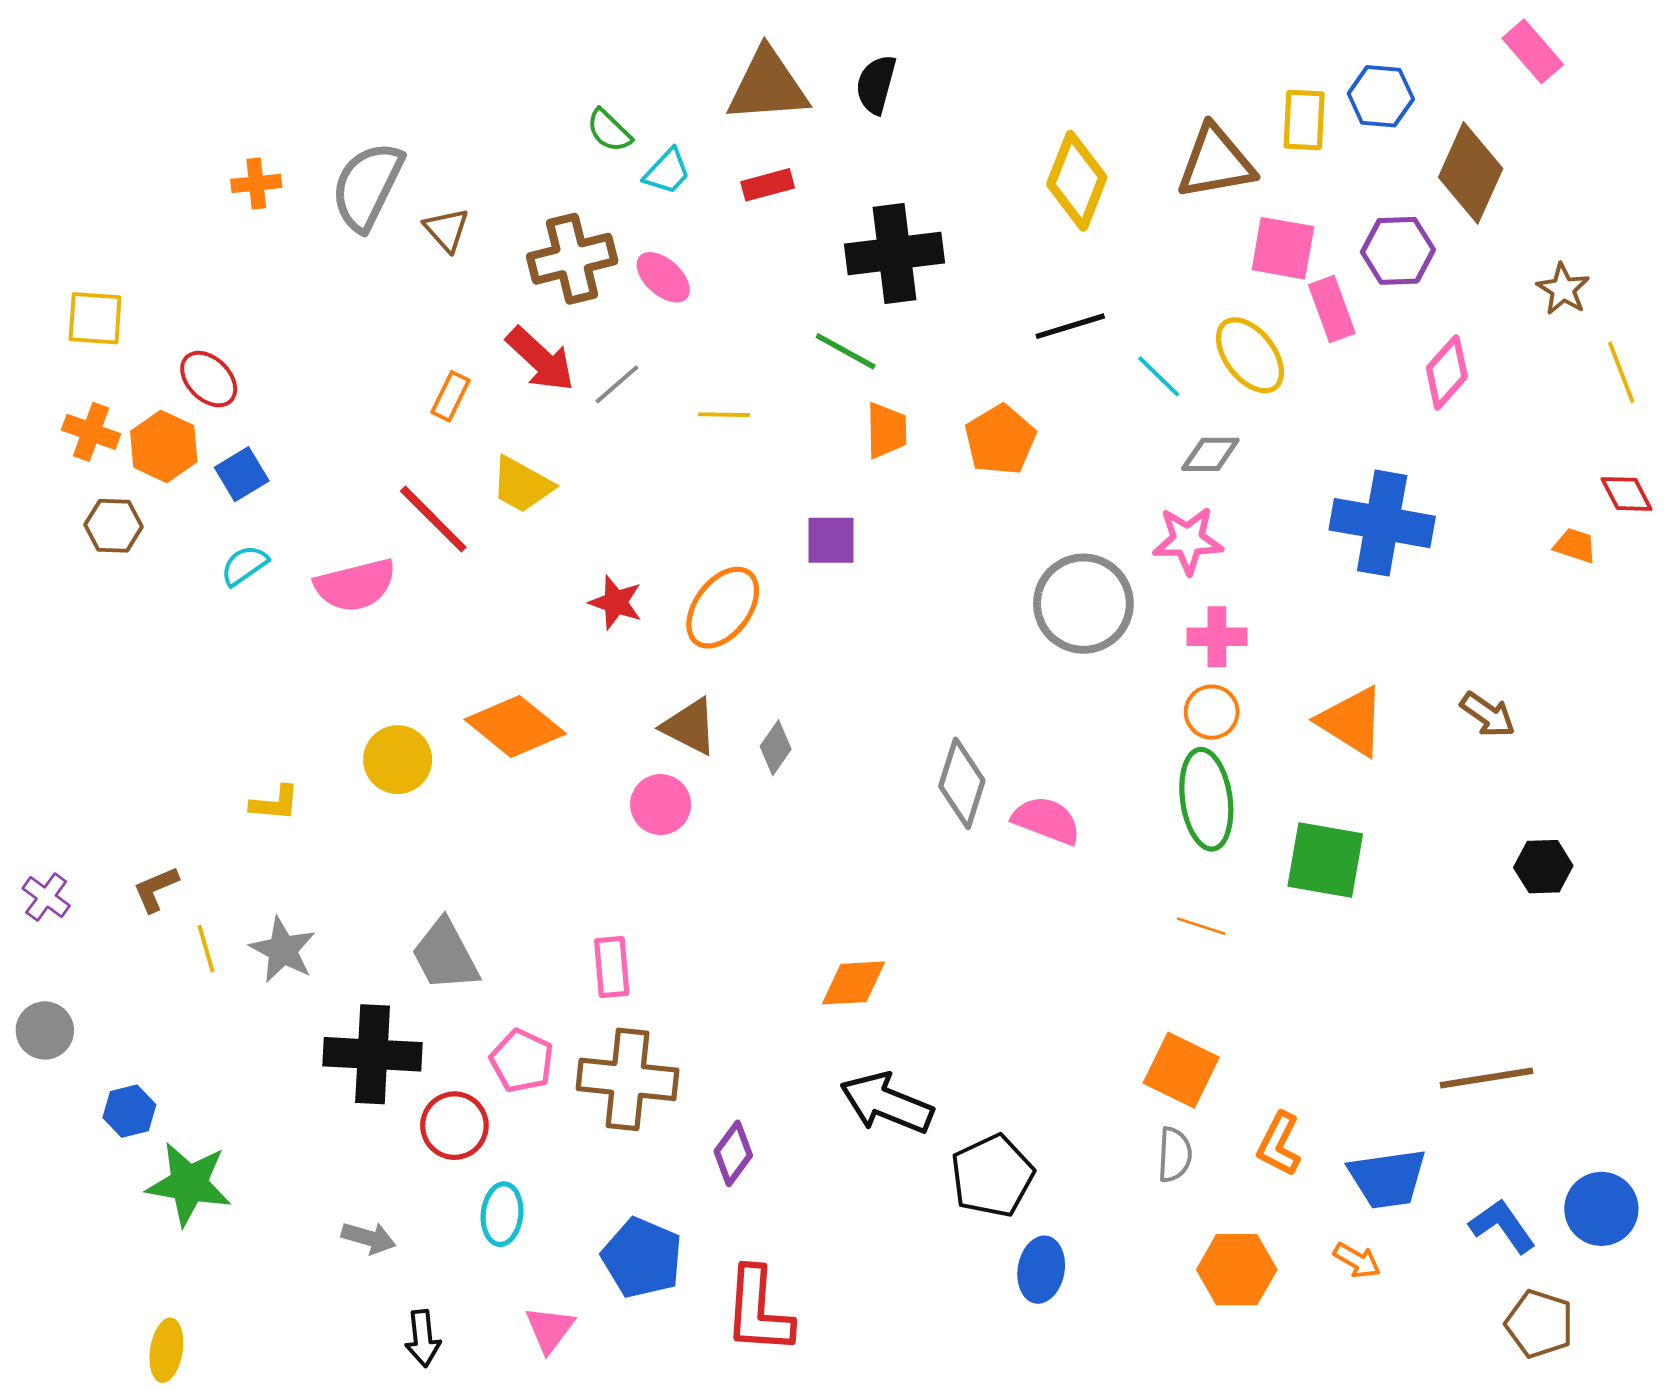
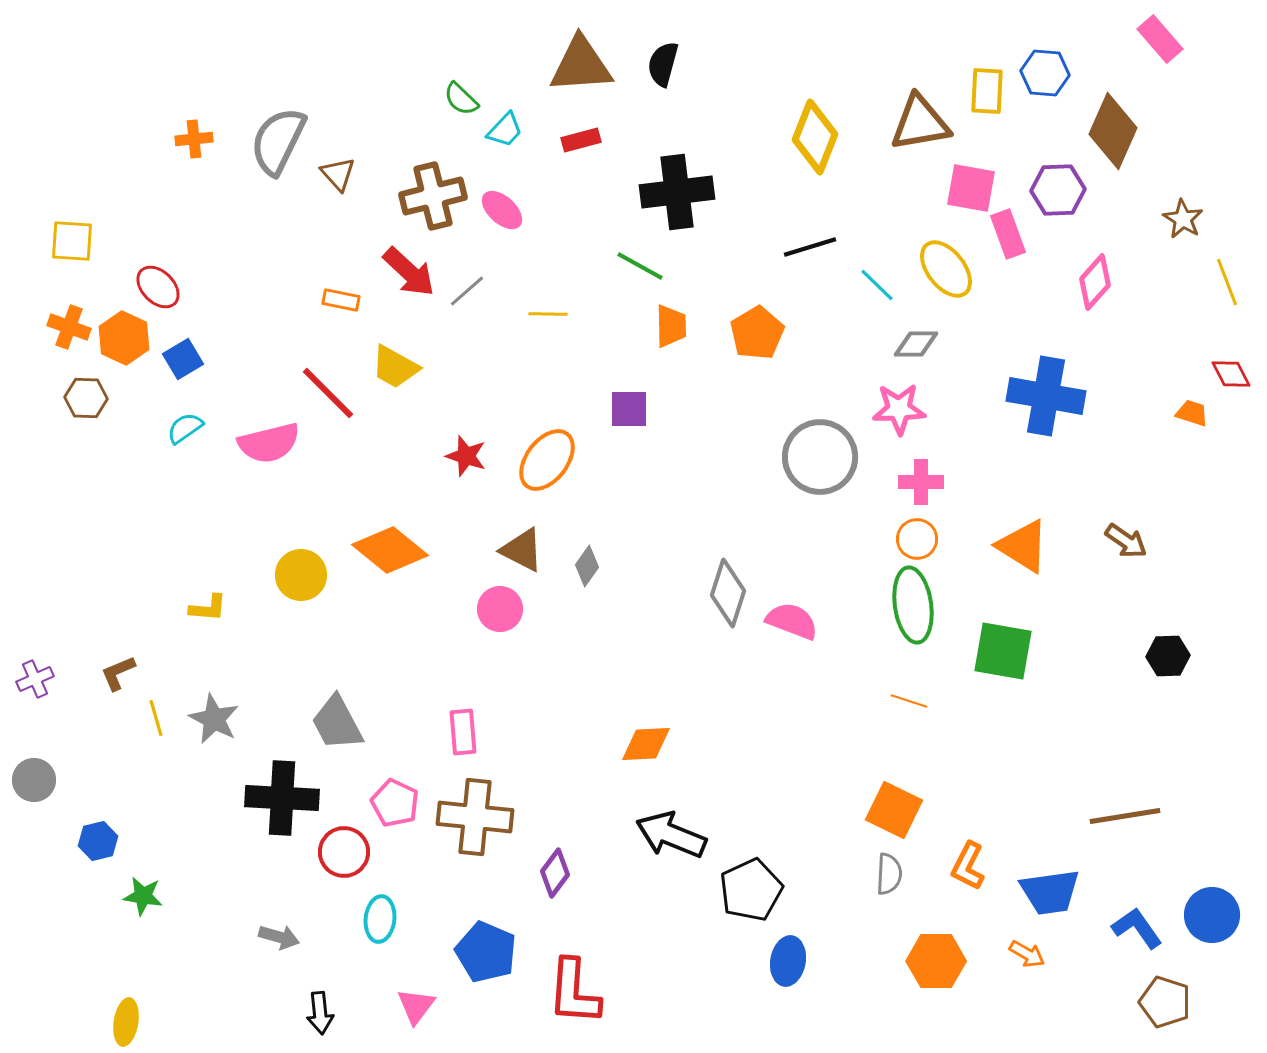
orange rectangle: (450, 396) -> (341, 300), turned 75
purple cross: (46, 897) -> (35, 679), turned 30
green star: (189, 1184) -> (143, 896), size x0.6

